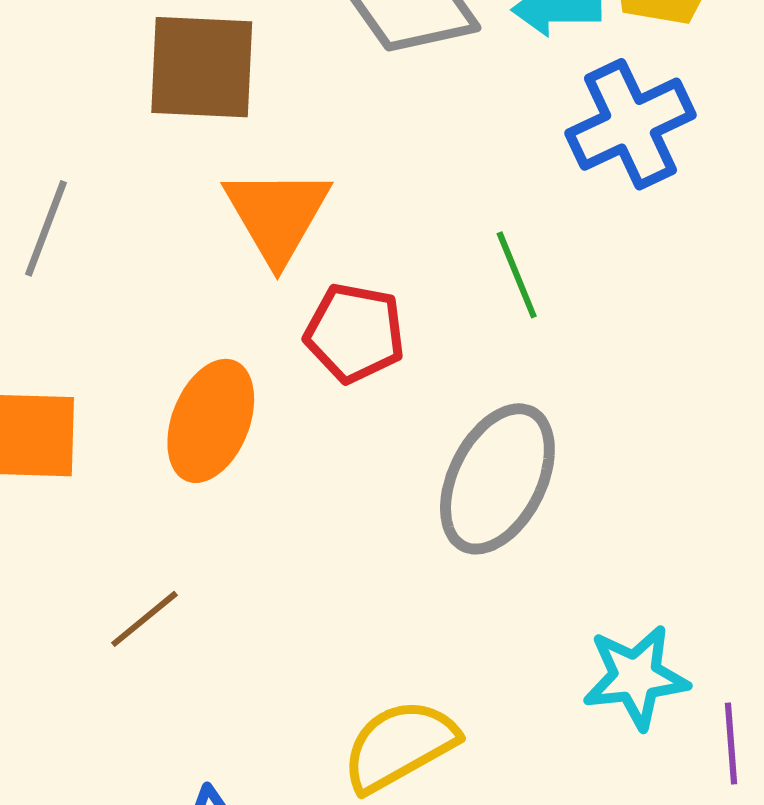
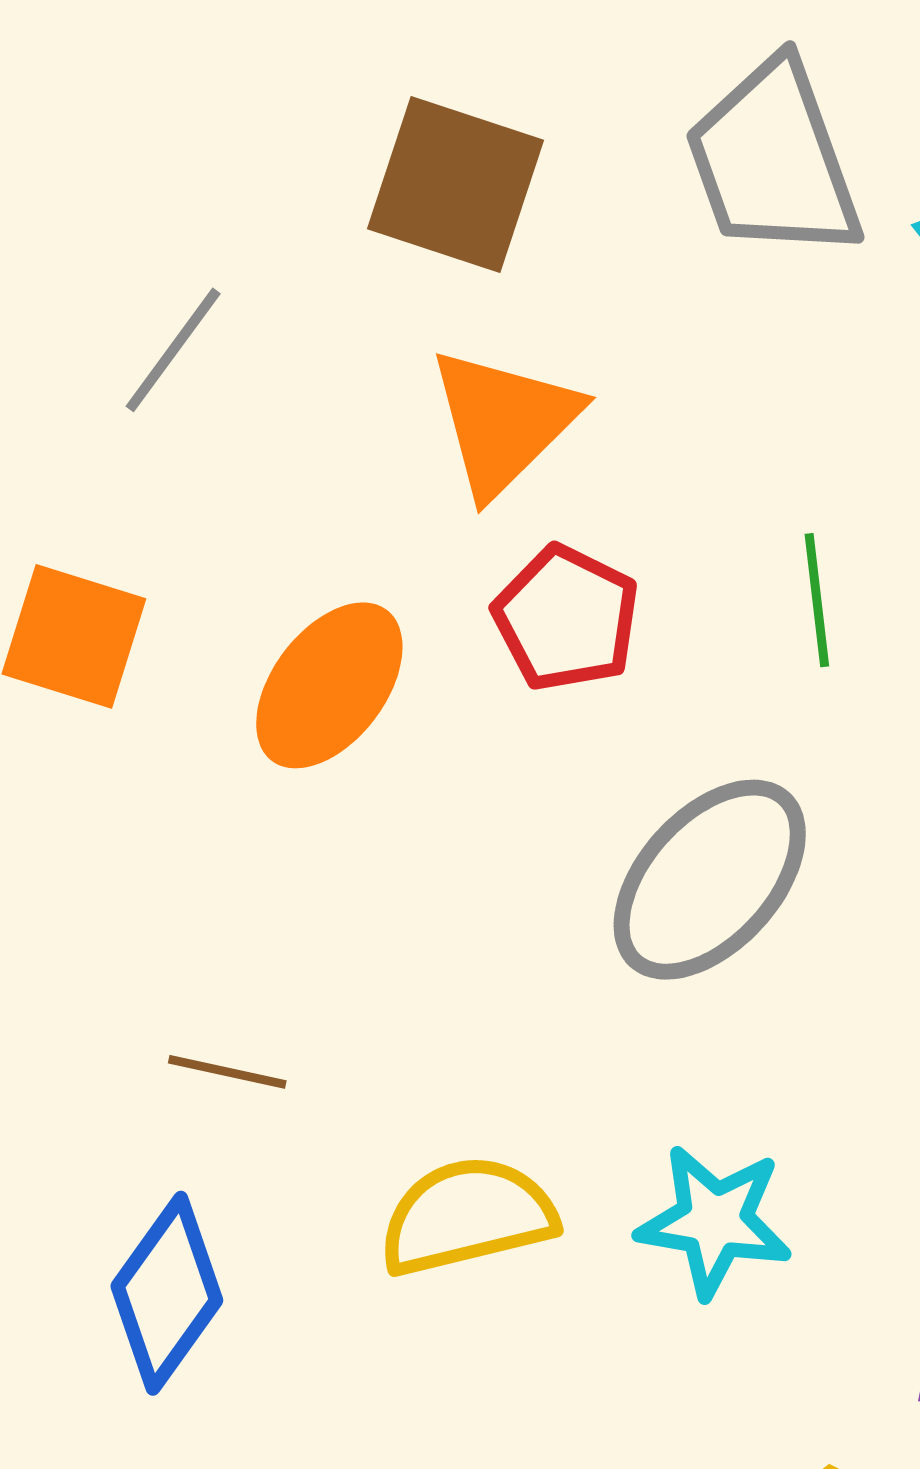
brown line: (144, 619) -> (227, 1072), moved, turned 36
cyan star: (636, 677) -> (714, 1221), moved

